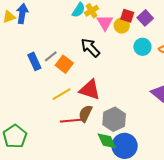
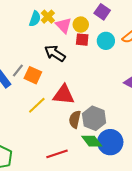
red square: (127, 16) -> (82, 40), moved
brown semicircle: (85, 114) -> (75, 119), moved
red line: (71, 121) -> (57, 154), moved

